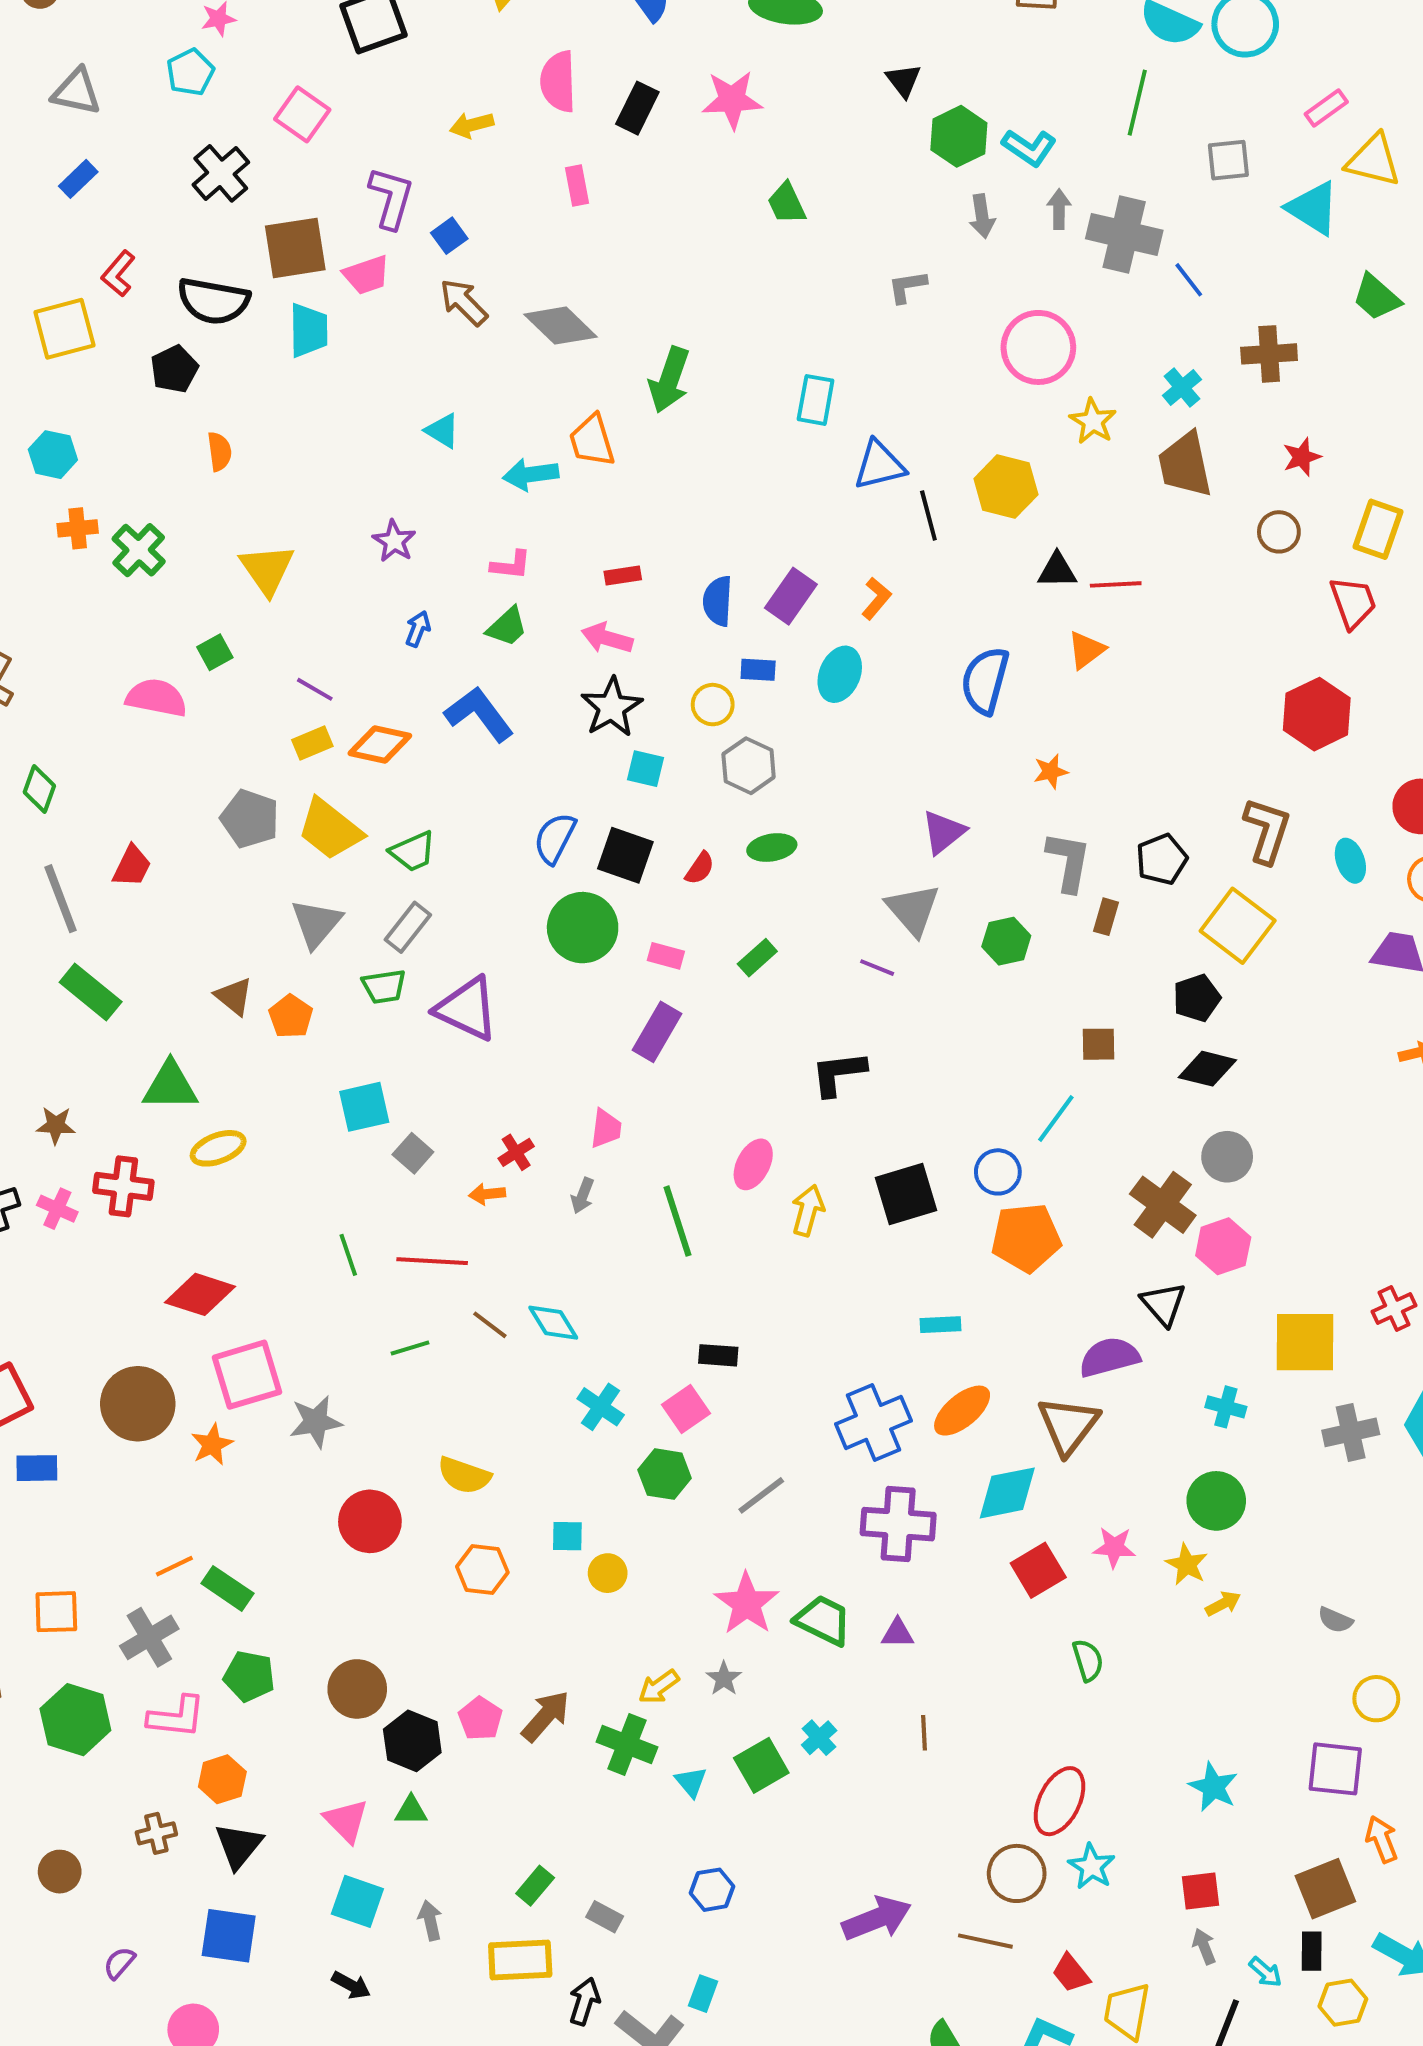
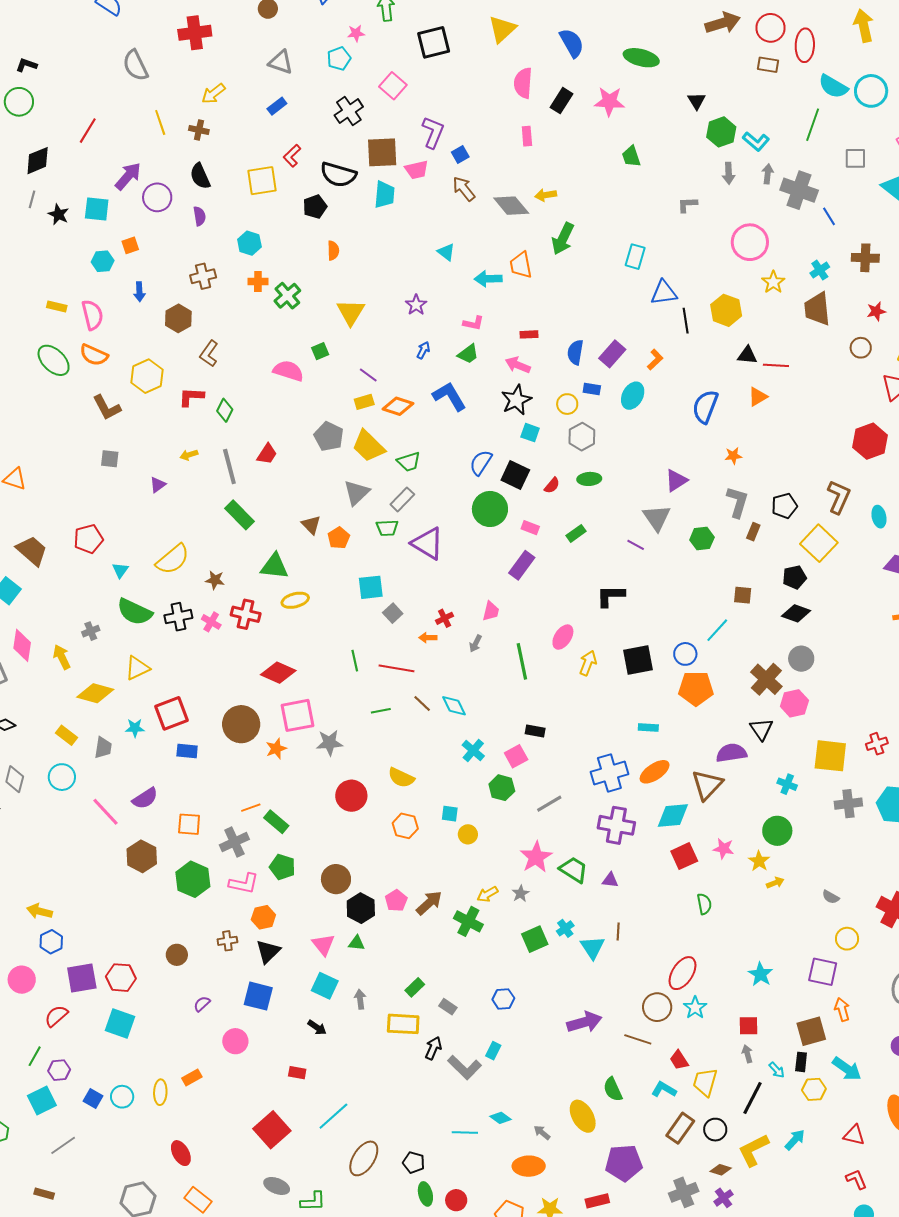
yellow arrow: (472, 125) -> (546, 195), moved
cyan triangle: (691, 1782) -> (592, 947), moved, size x1.5

